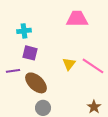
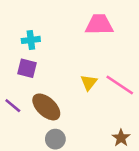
purple square: (30, 53) -> (27, 68), moved
purple line: (13, 71) -> (13, 106), moved, turned 48

